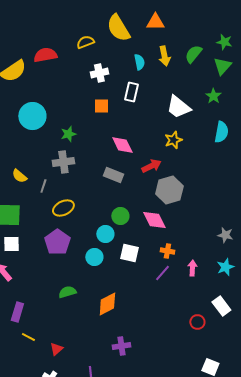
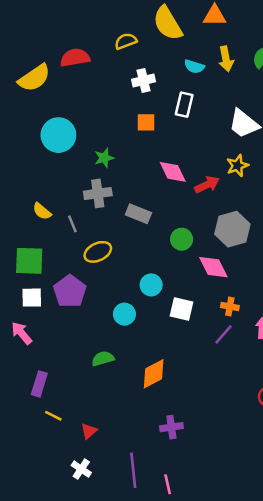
cyan semicircle: (139, 62) -> (194, 67), turned 119
red arrow: (151, 166) -> (207, 185), moved
gray rectangle: (113, 175) -> (138, 214), moved
gray line: (43, 186) -> (72, 224), turned -40
green circle: (120, 216) -> (182, 239), moved
purple pentagon: (57, 242) -> (70, 291), moved
cyan circle: (94, 257) -> (124, 314), moved

